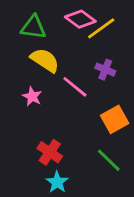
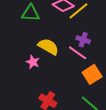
yellow semicircle: (45, 60) -> (48, 47), moved
pink line: (75, 87) -> (78, 53), moved

